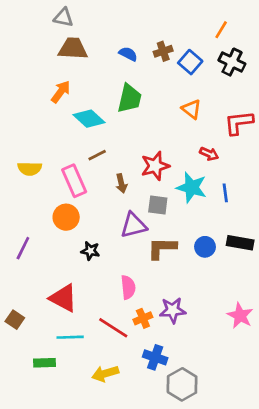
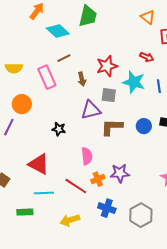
orange triangle: (192, 109) -> (148, 17), moved
orange circle: (66, 217) -> (22, 104), moved
gray hexagon: (182, 384) -> (141, 215), moved

